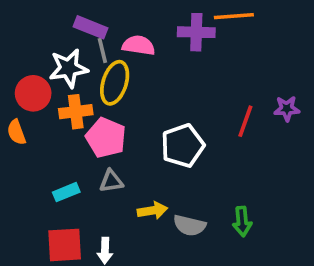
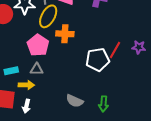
orange cross: (76, 112) -> (65, 34), moved
white pentagon: (183, 146) -> (98, 60), moved
yellow arrow: (153, 210) -> (26, 85), moved

